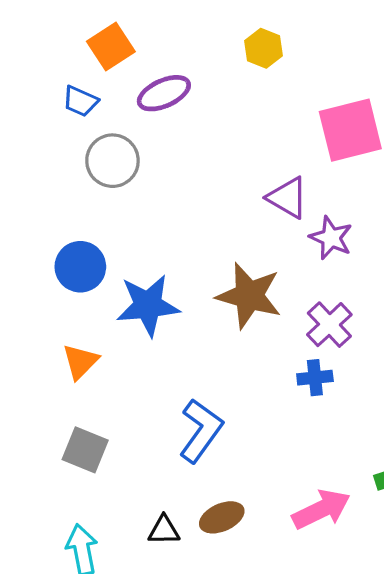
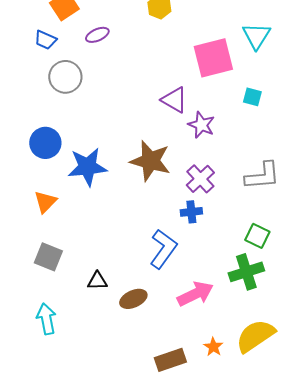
purple ellipse: (164, 93) -> (97, 35), size x0.7
blue L-shape: (201, 431) -> (163, 249), moved
black triangle: (164, 530) -> (97, 281), moved

